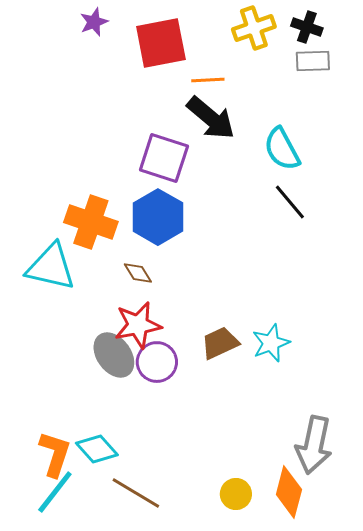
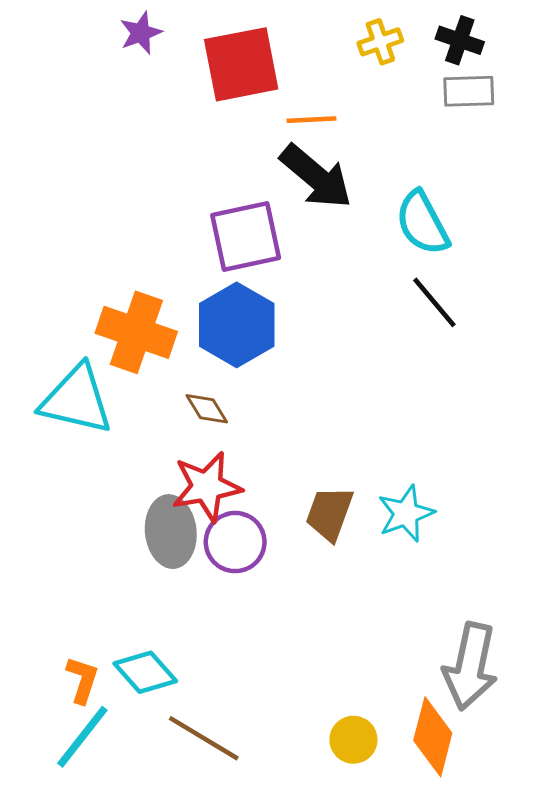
yellow cross: (254, 28) -> (380, 42), size x0.7
purple square: (164, 158) -> (246, 236), turned -30
brown trapezoid: (220, 343) -> (329, 514), turned -45
gray ellipse: (114, 355) -> (171, 532), turned 30
orange L-shape: (55, 454) -> (82, 680), size x0.7

